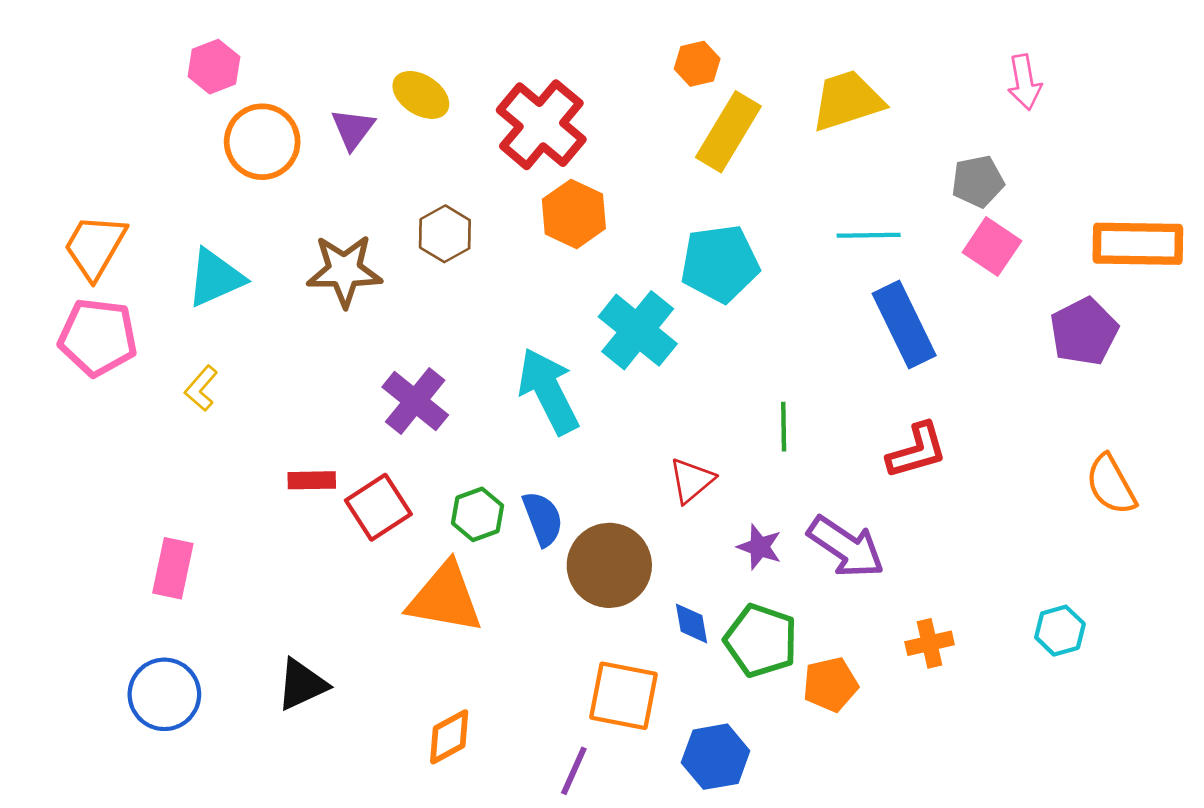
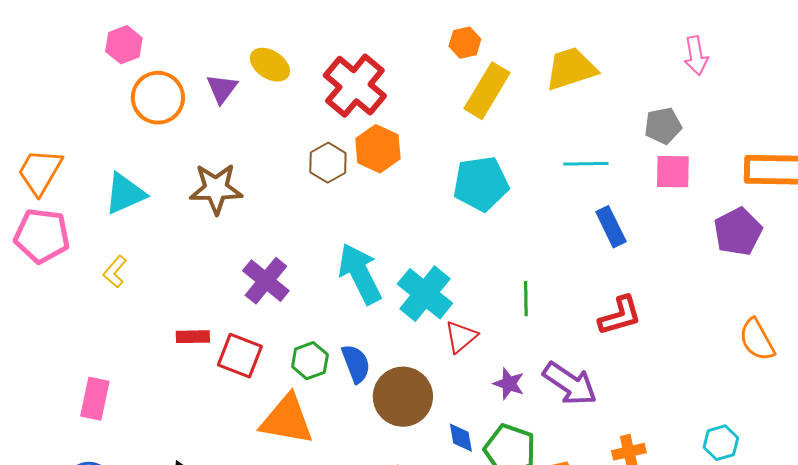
brown hexagon: (445, 234) -> (328, 163), moved
pink square: (992, 247) -> (673, 172), turned -33
blue rectangle: (904, 324) -> (611, 227), size x0.7
cyan cross: (638, 330) -> (425, 294), moved
red square: (378, 507) -> (240, 356), turned -36

